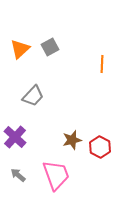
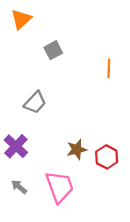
orange triangle: (20, 49) -> (21, 19), moved

